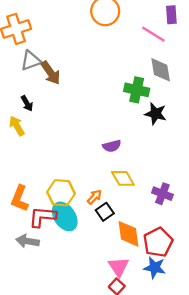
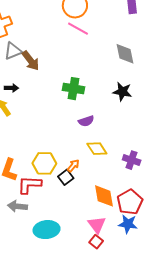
pink line: (153, 34) -> (78, 29), moved
green cross: (137, 90) -> (73, 89), moved
black arrow: (27, 103) -> (11, 88), turned -56
black square: (105, 212) -> (66, 177), moved
cyan ellipse: (65, 216) -> (47, 230), moved, turned -60

